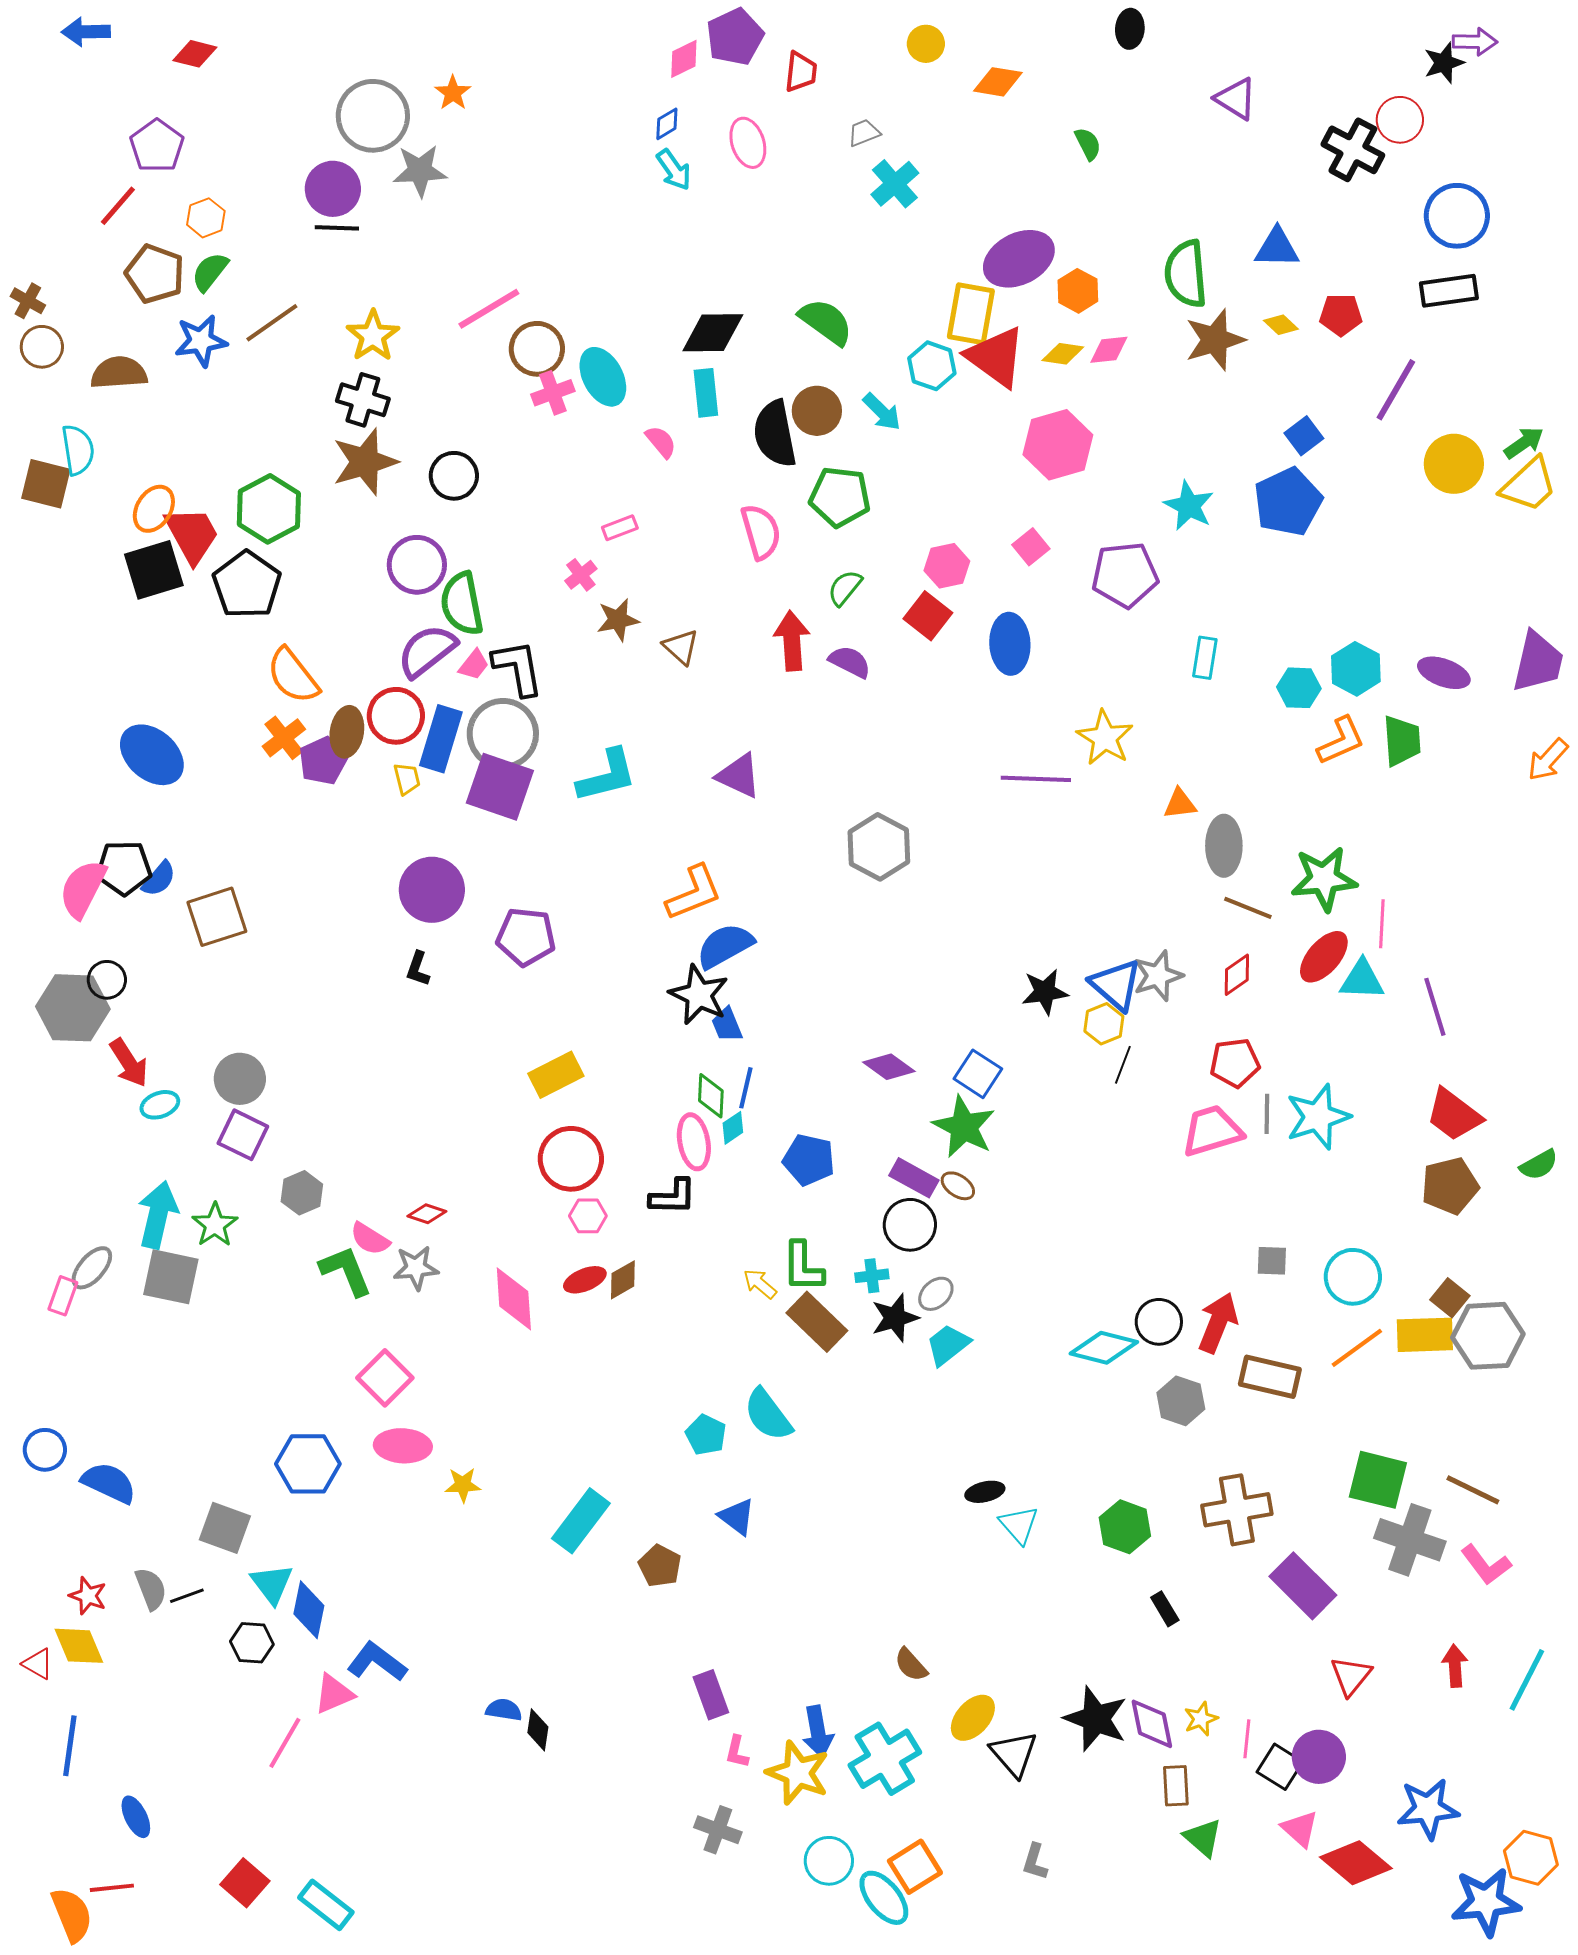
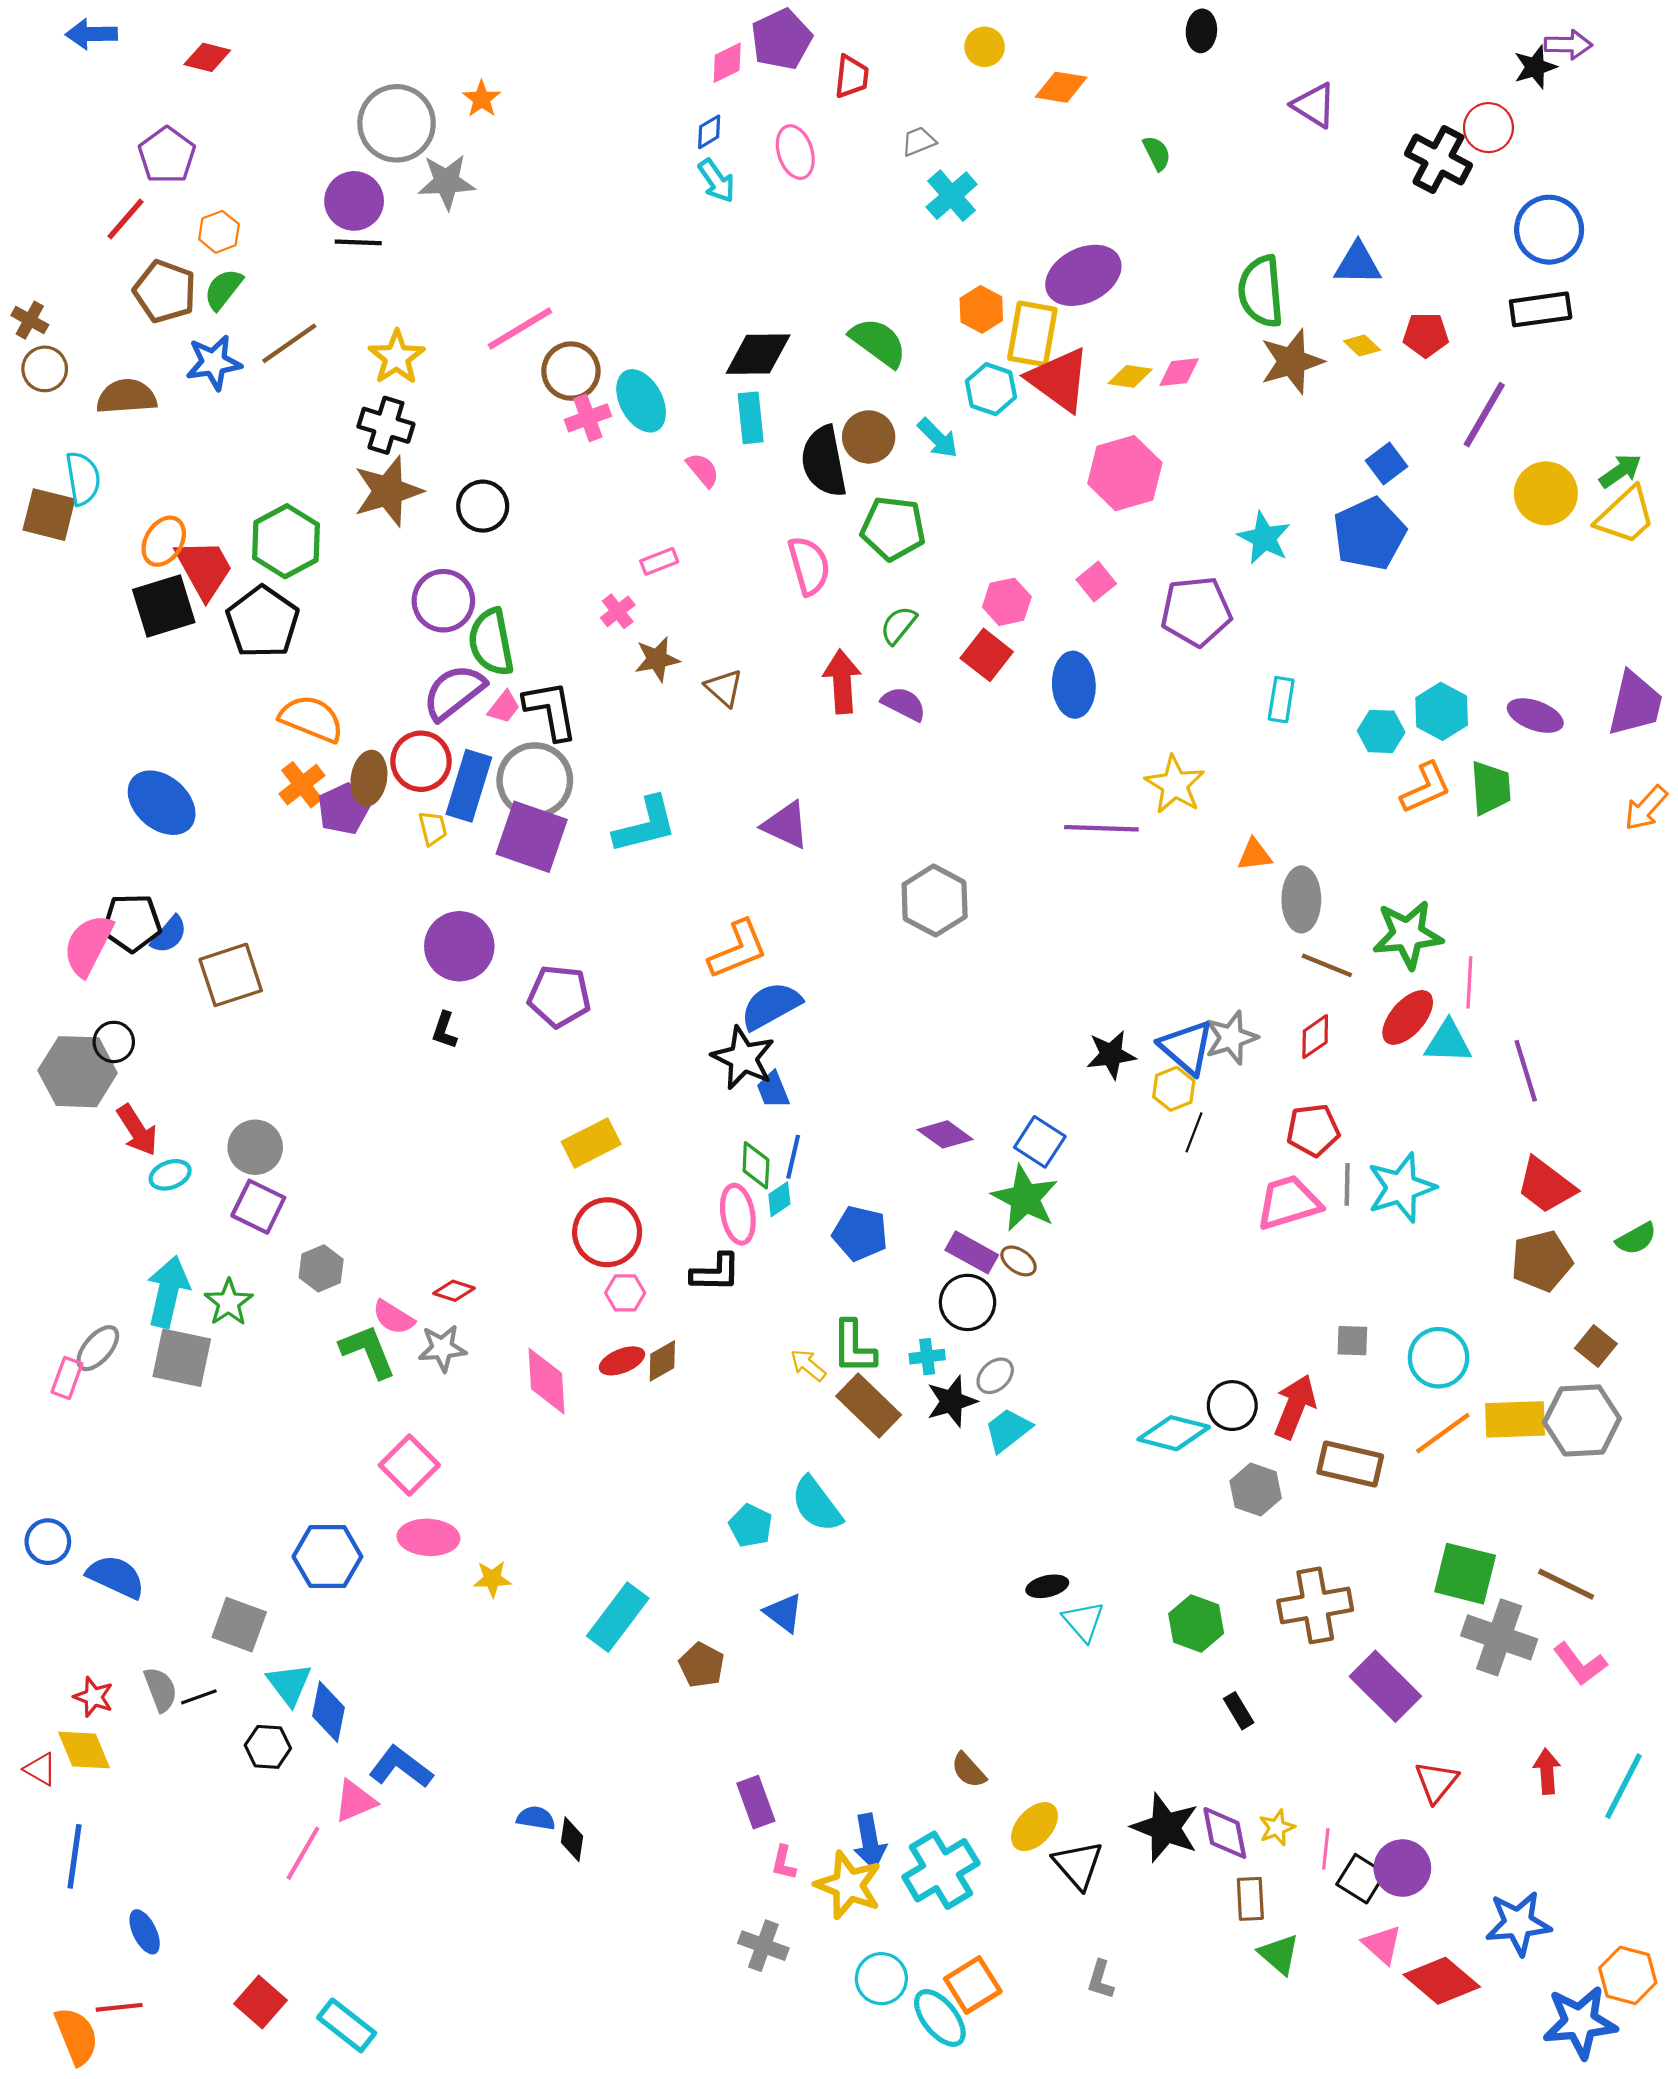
orange hexagon: (1078, 291) -> (981, 309), moved
orange semicircle: (293, 676) -> (312, 719), turned 150
brown square: (1450, 1298) -> (1596, 1346), moved

